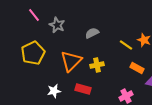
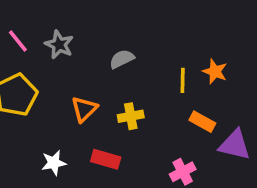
pink line: (34, 15) -> (18, 41), moved
yellow line: (126, 45) -> (183, 80), turned 56
orange triangle: (71, 61) -> (84, 109), size x0.7

